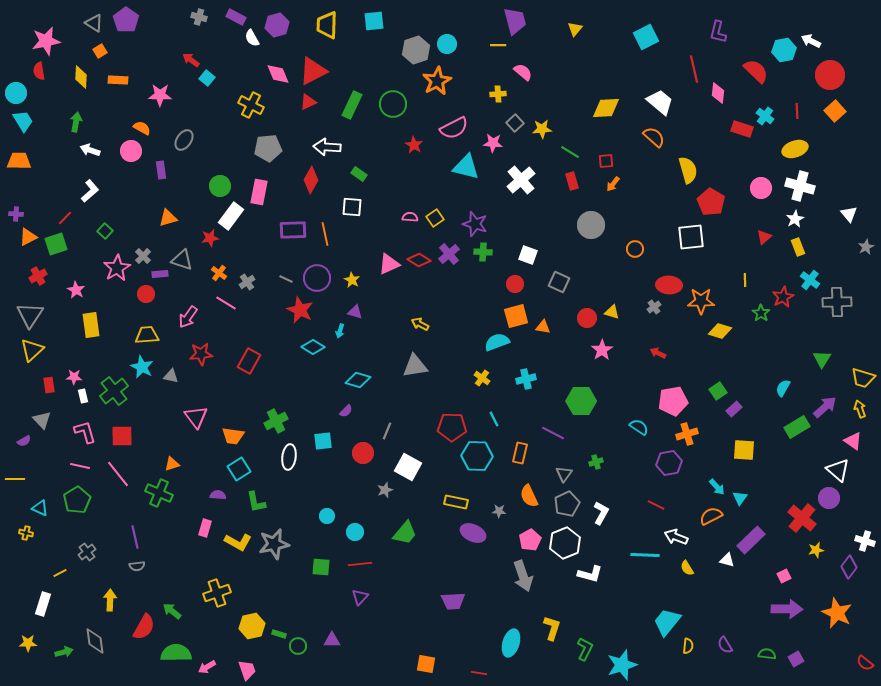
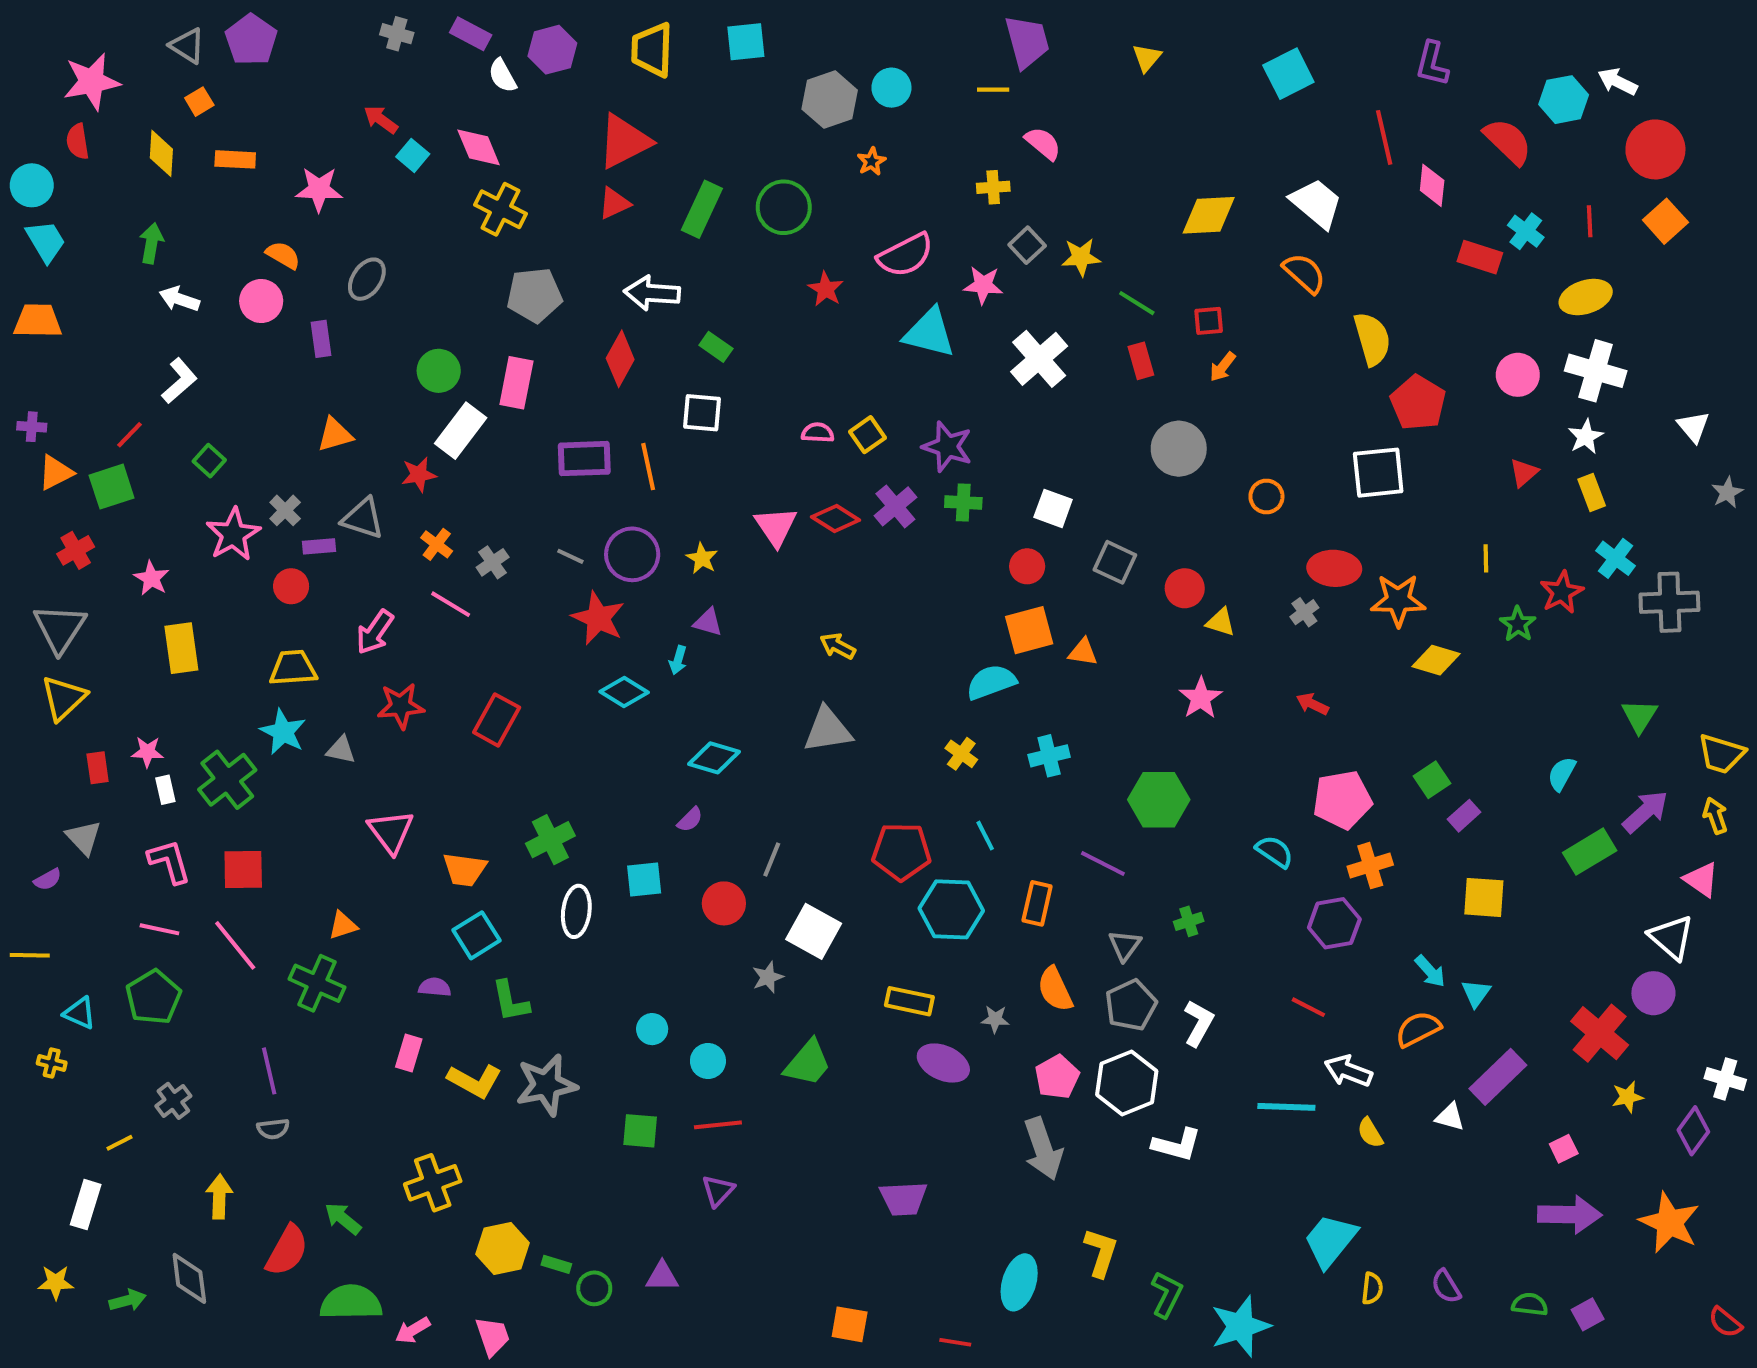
pink diamond: (278, 74) -> (479, 147), moved
orange star: (437, 81) -> (872, 161), size x0.5
pink triangle: (389, 264) -> (776, 526), turned -40
red circle: (587, 318) -> (1185, 588), moved

